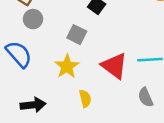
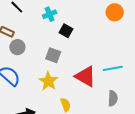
gray semicircle: (146, 97) -> (113, 98), turned -147

